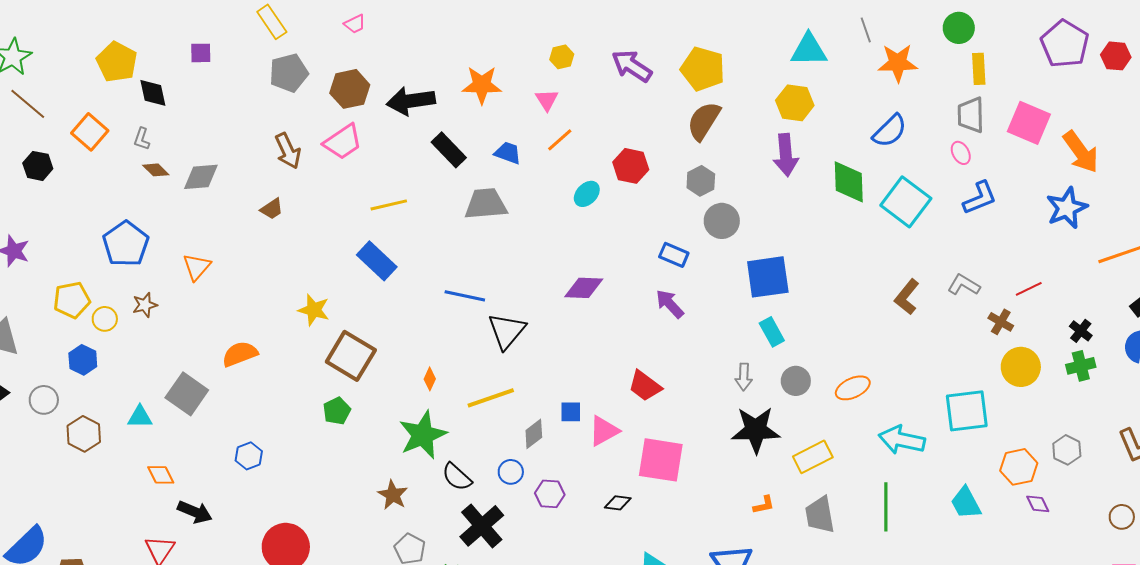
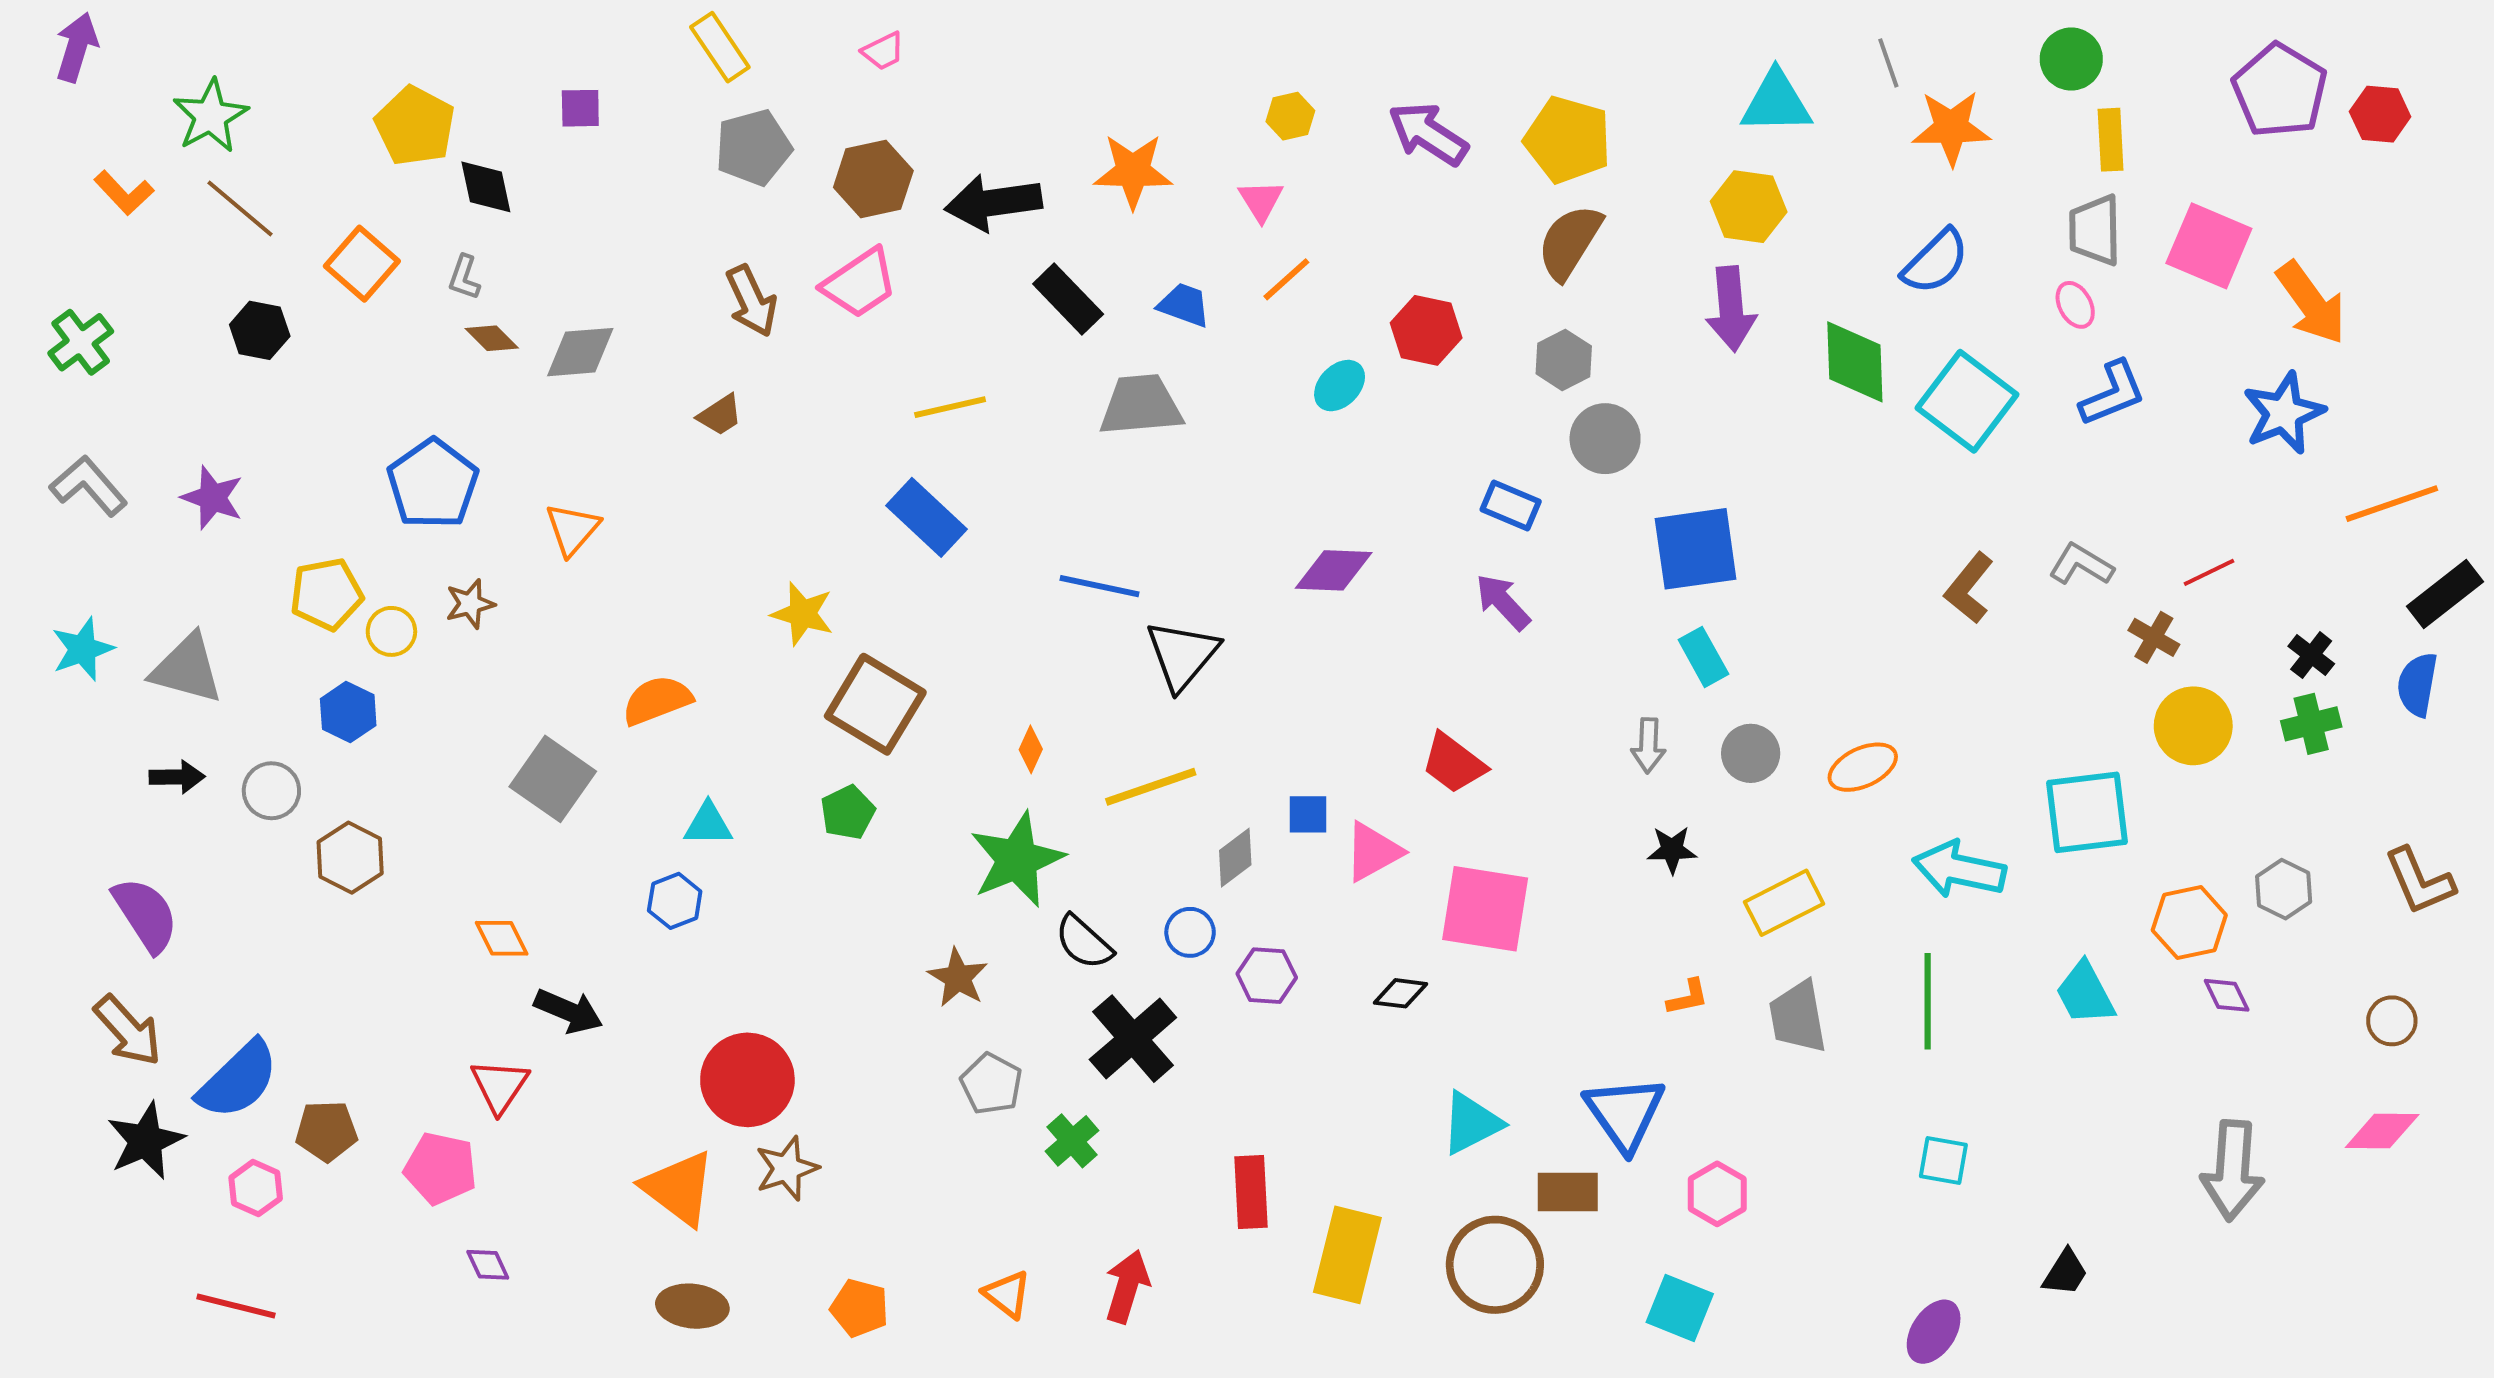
cyan triangle: (140, 417) -> (708, 824), moved
black star: (756, 430) -> (1672, 850), size x0.5

